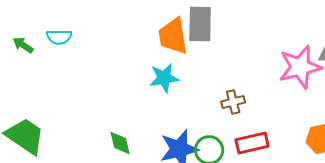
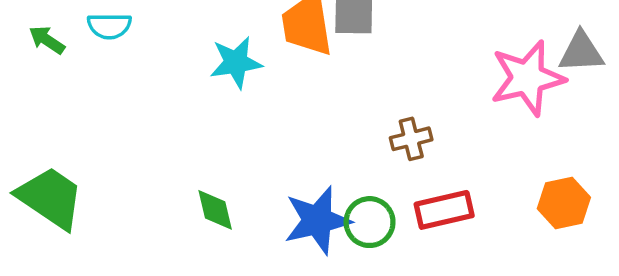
cyan star: (164, 78) -> (236, 62), moved

